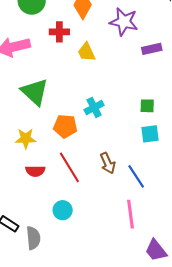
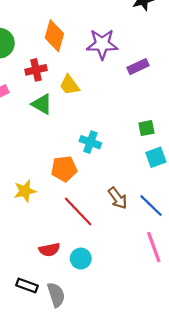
green triangle: (35, 92) -> (42, 104), moved, size x0.7
cyan cross: (94, 107) -> (90, 142), turned -30
red semicircle: (35, 171) -> (49, 250), moved

